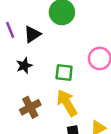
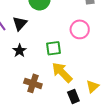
brown cross: (30, 107) -> (33, 83), turned -30

